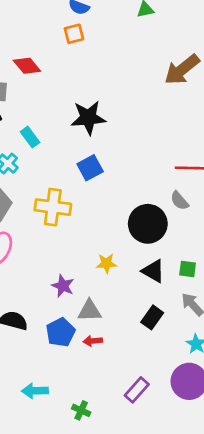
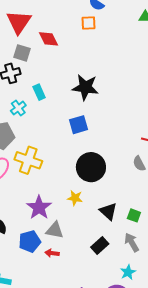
yellow cross: (53, 207) -> (28, 160), moved
black circle: (148, 224) -> (91, 167), moved
purple star: (63, 286) -> (39, 208), size x1.4

